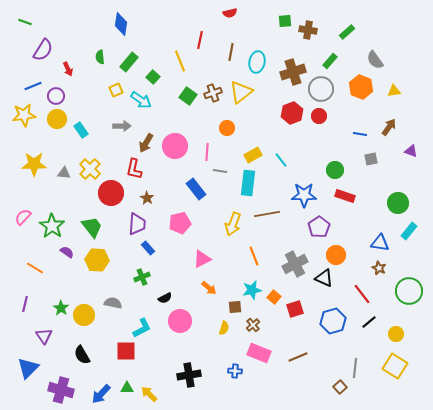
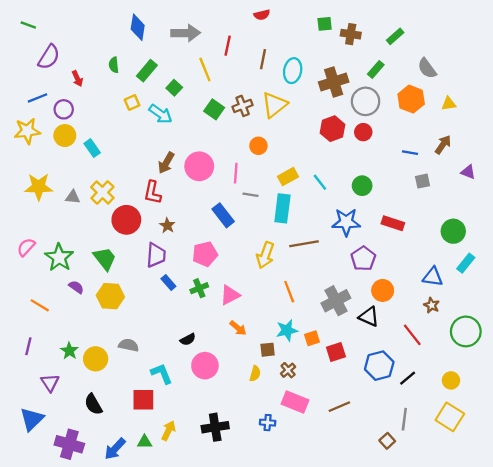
gray arrow: (122, 126) -> (186, 33), moved, size x1.4
green circle: (335, 170) -> (362, 186), moved
green cross: (142, 277) -> (199, 288), moved
orange square: (274, 297) -> (312, 338), turned 32
black line: (369, 322) -> (408, 378), moved
cyan L-shape: (142, 328) -> (162, 374), turned -85
yellow arrow: (149, 394) -> (168, 431), moved, turned 72

